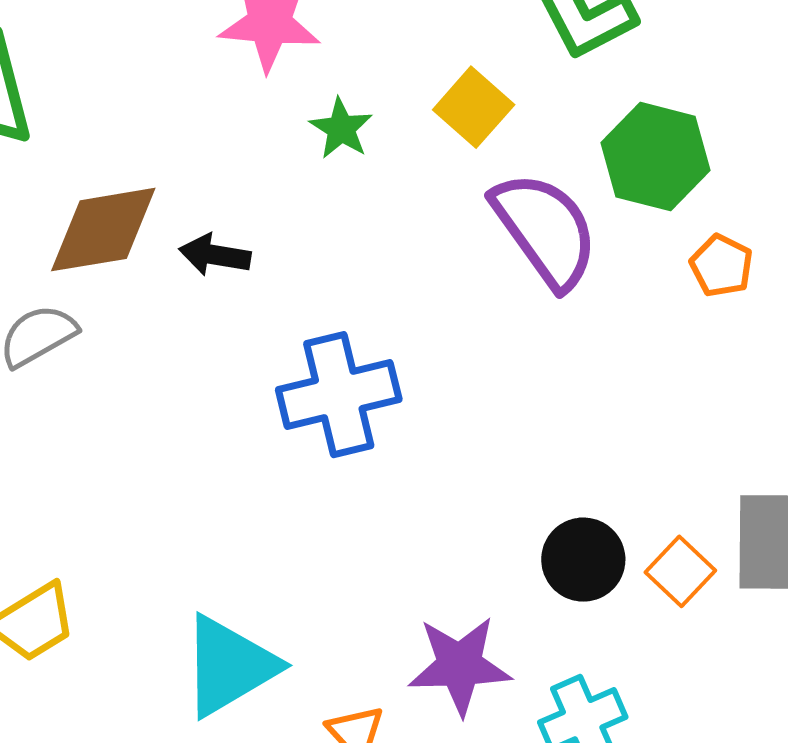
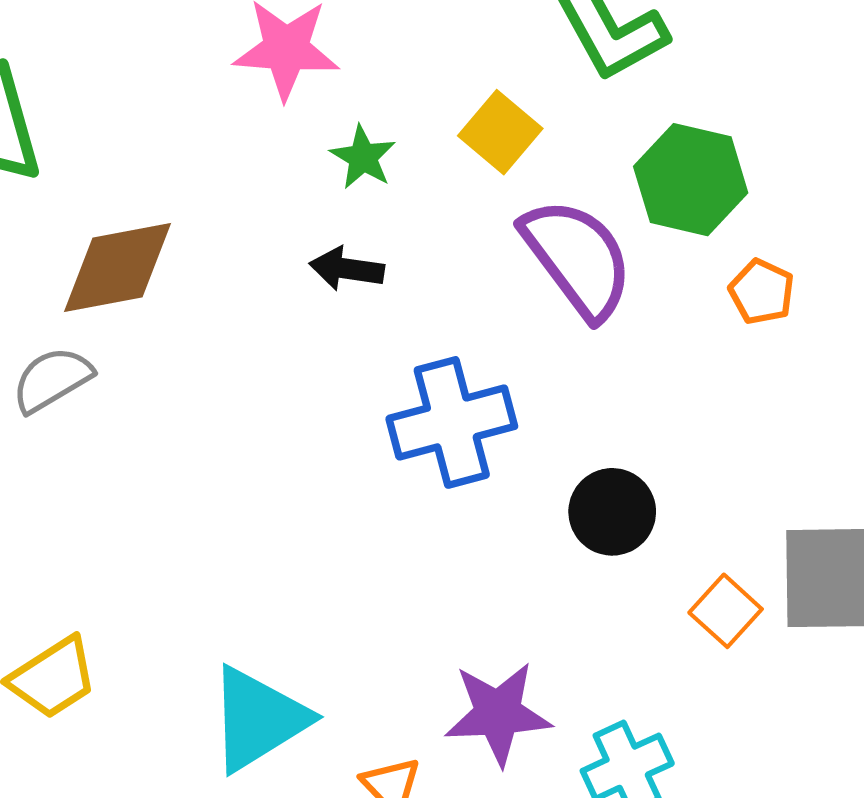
black arrow: (215, 255) -> (347, 269), moved
blue cross: (339, 395) -> (452, 422), moved
black circle: (583, 560) -> (612, 512), moved

